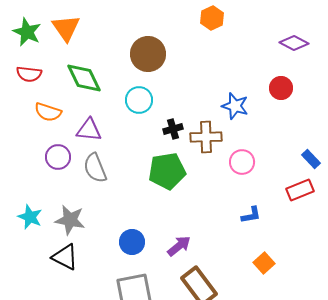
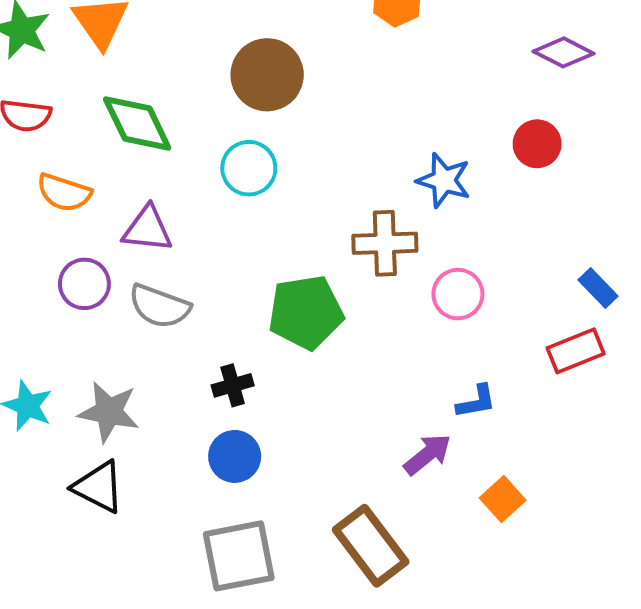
black cross: (173, 129) -> (233, 385), moved
gray semicircle: (95, 168) -> (160, 306), turned -48
purple arrow: (179, 246) -> (427, 454), moved

